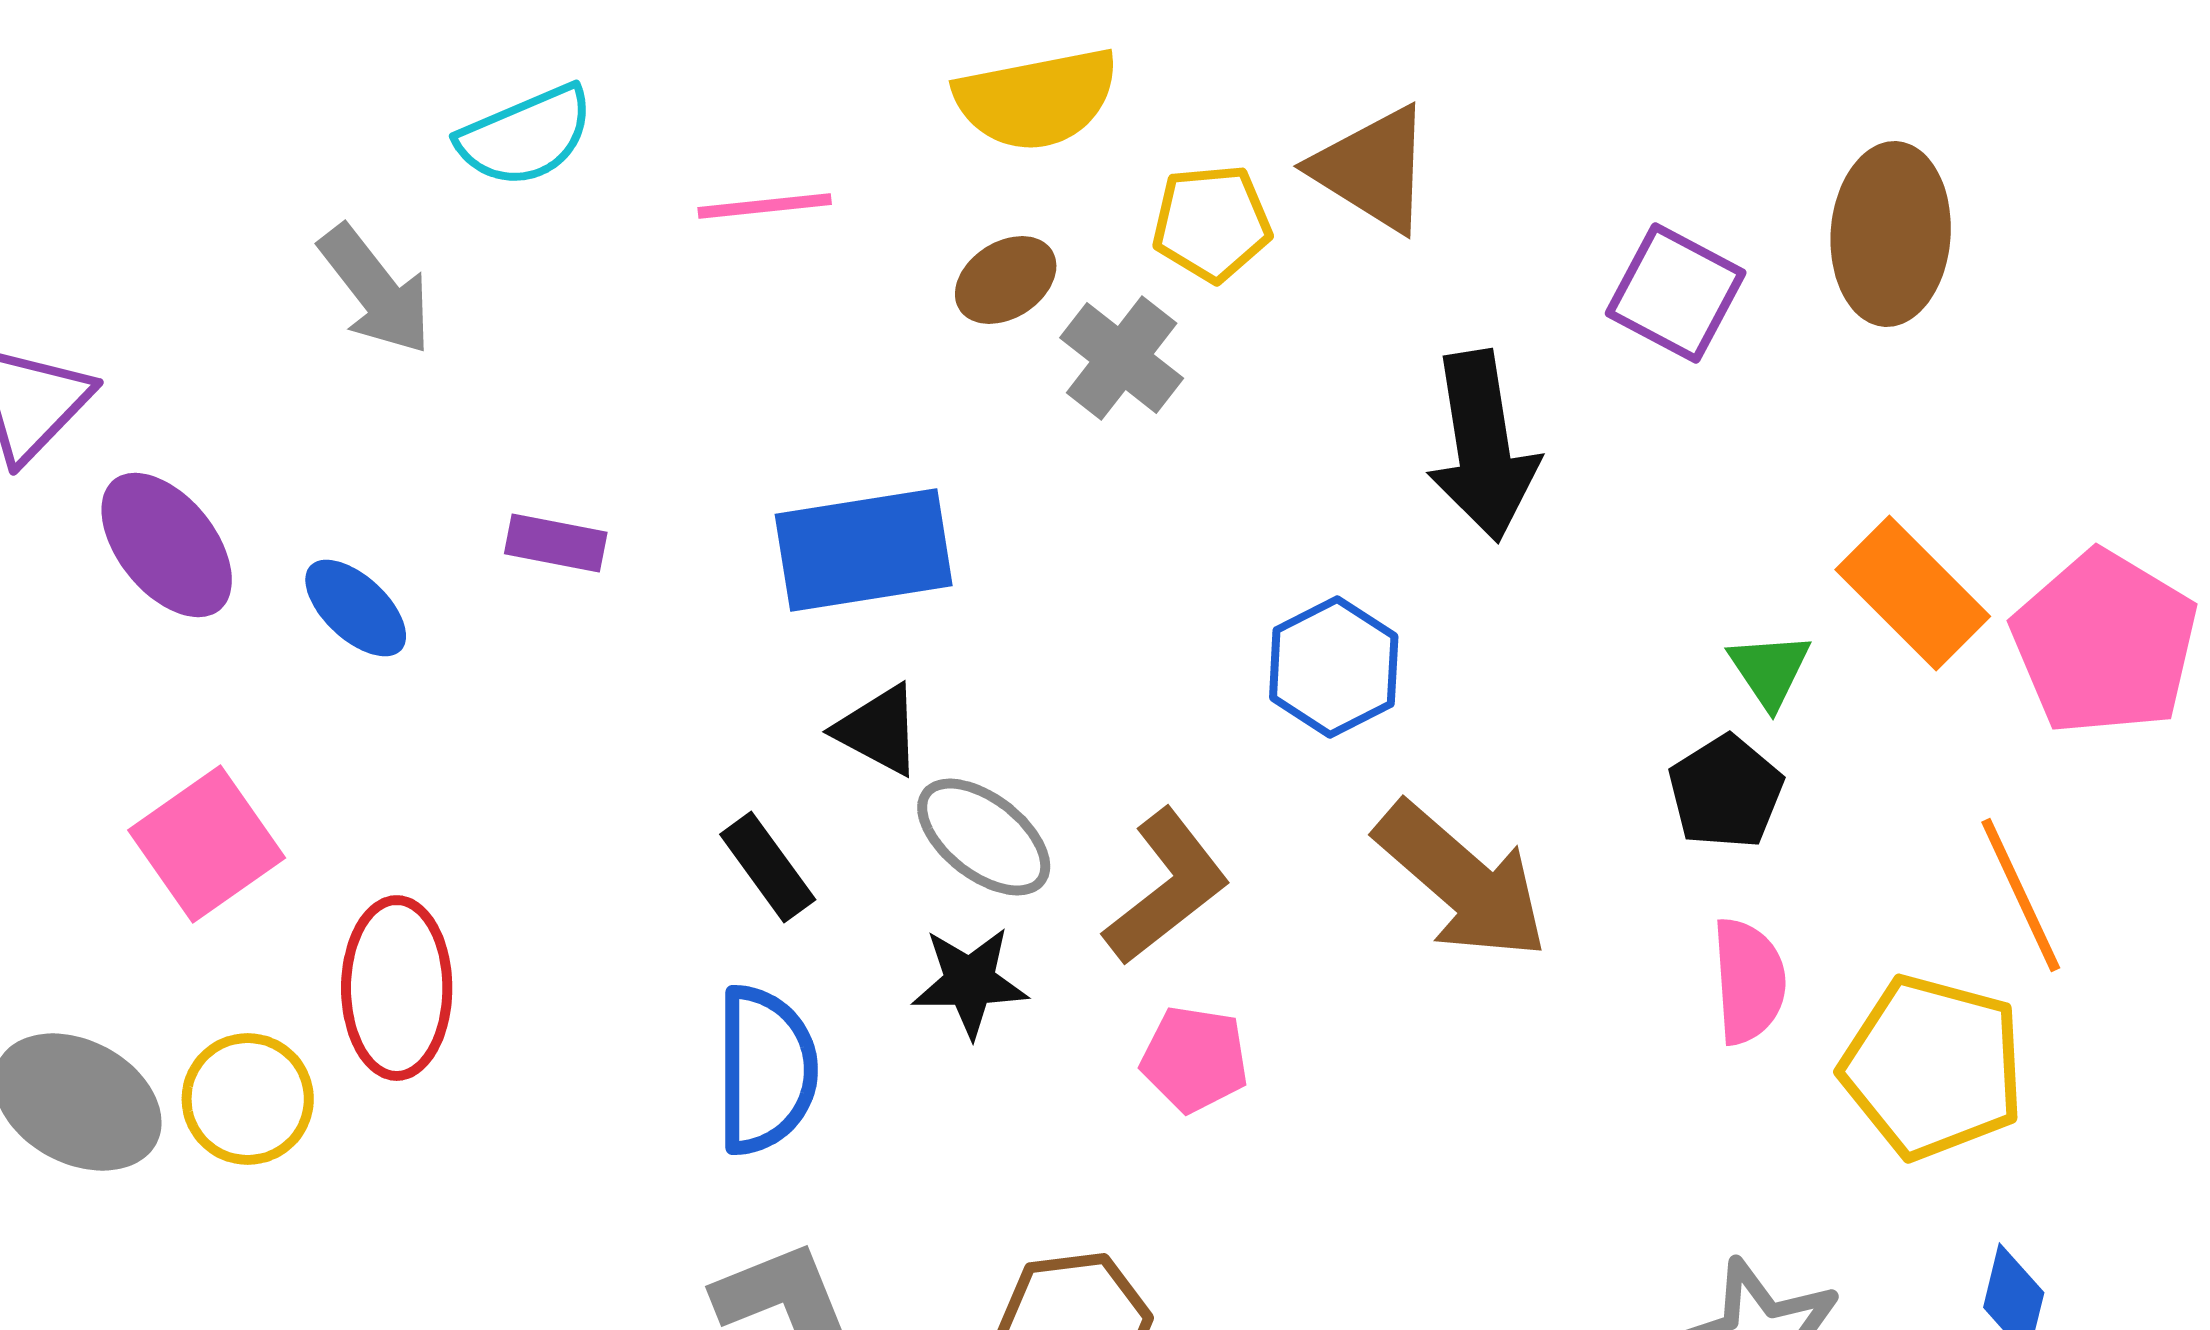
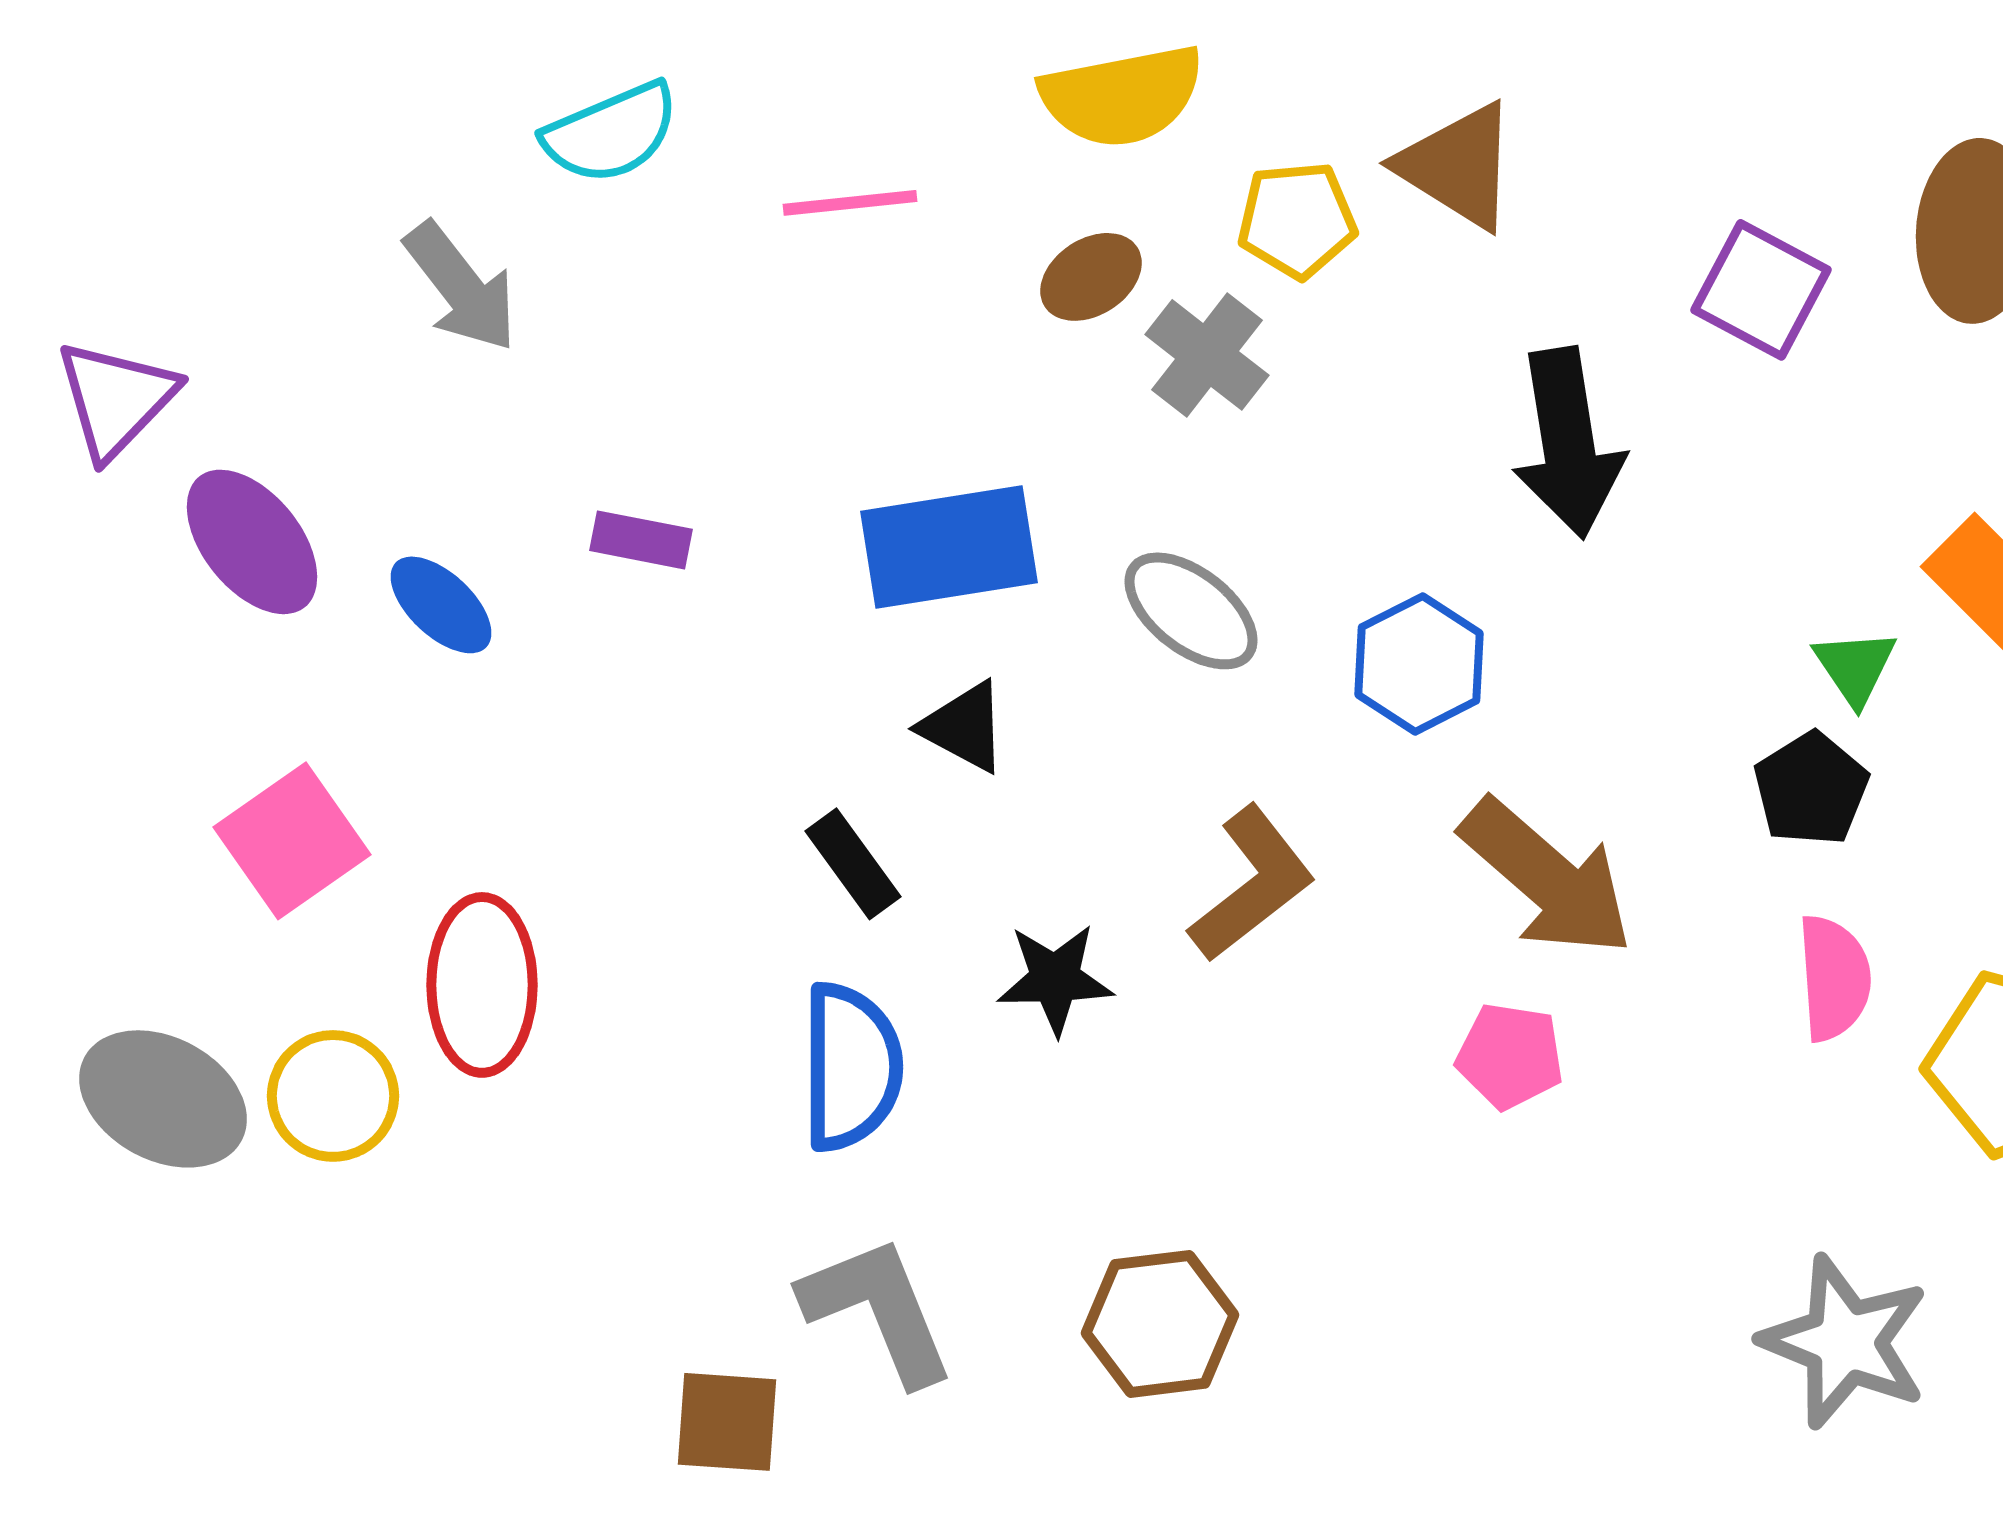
gray ellipse: (984, 837) -> (1191, 611), moved
pink pentagon: (1195, 1059) -> (1510, 1056), moved

